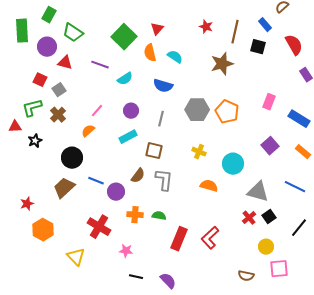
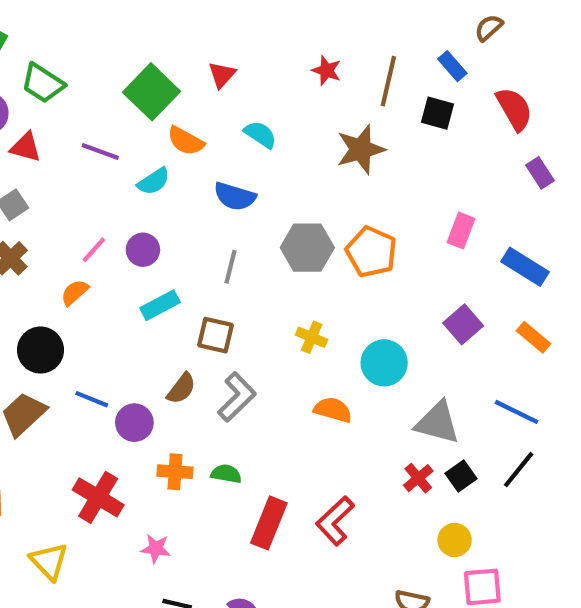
orange semicircle: (150, 53) -> (186, 141), moved, turned -48
purple circle: (131, 111) -> (143, 250), moved
gray L-shape: (164, 180) -> (237, 397), turned 40
black line: (299, 228) -> (519, 470), moved

